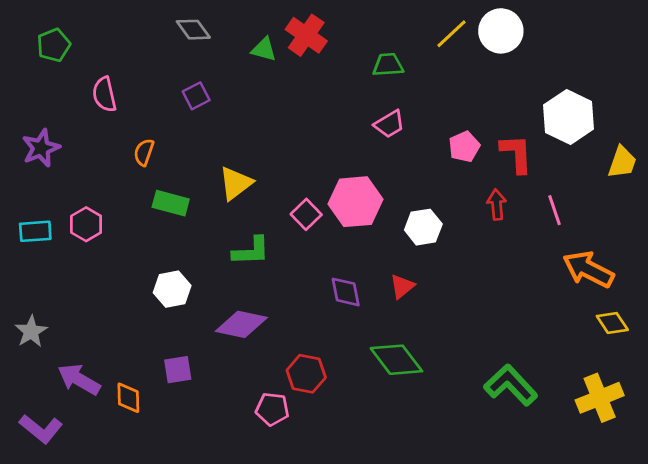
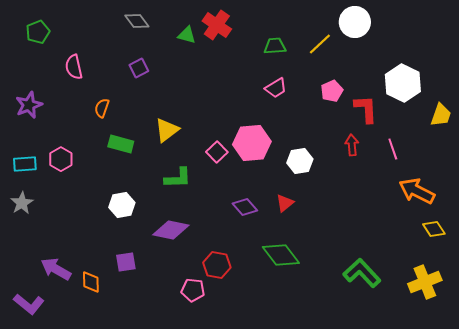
yellow line: (451, 34) -> (320, 44), moved
pink pentagon: (464, 147) -> (332, 91), moved
purple diamond: (346, 292) -> (245, 207), turned -30
gray star: (31, 331) -> (22, 203), moved

